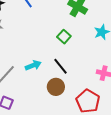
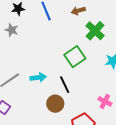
green square: (64, 37) -> (75, 57), size x1.5

